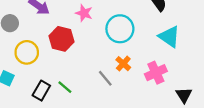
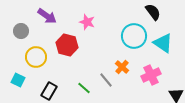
cyan circle: (120, 29) -> (134, 36), moved
green line: (65, 87) -> (84, 88), moved

